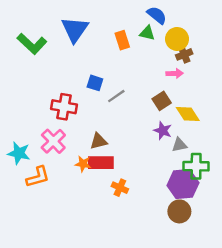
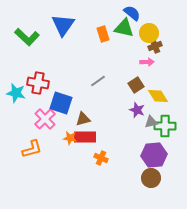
green triangle: (147, 33) -> (124, 28), size x1.5
blue square: (95, 83) -> (61, 103), moved, size x1.6
red cross: (64, 107) -> (38, 83), moved
cyan star: (19, 153) -> (16, 93), moved
green cross: (196, 166) -> (165, 126), moved

